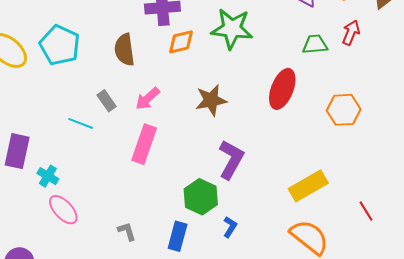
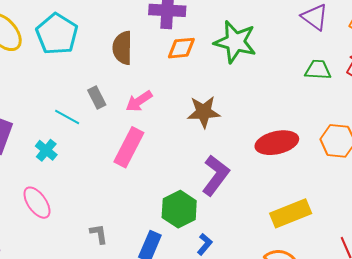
red ellipse: (282, 89) -> (277, 143), moved, turned 48
cyan cross: (48, 176) -> (46, 150), moved

